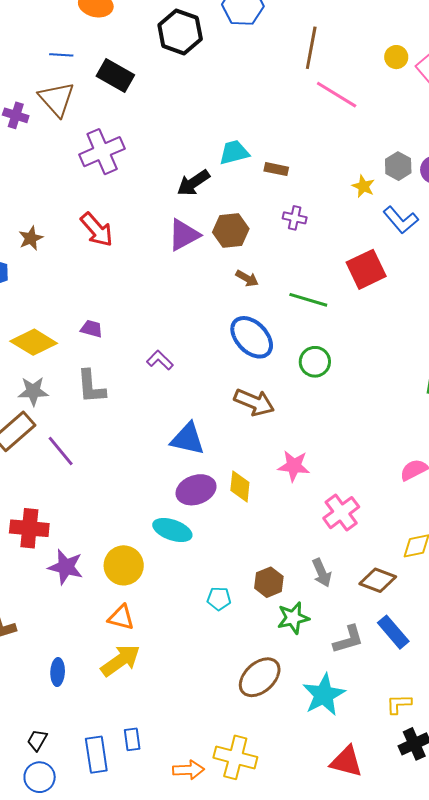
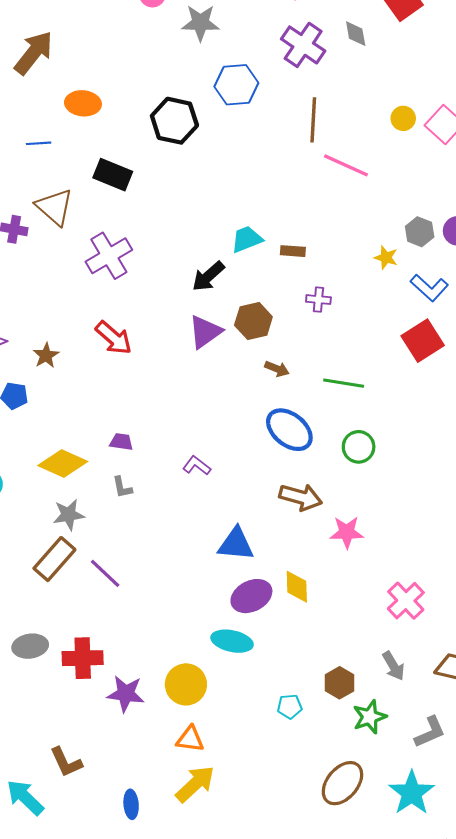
blue line: (61, 55) -> (39, 143), moved
red square: (366, 269) -> (423, 341), moved
gray L-shape: (91, 387) -> (122, 487), moved, size x0.6
pink star: (294, 466) -> (347, 532), moved

